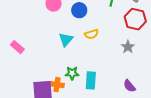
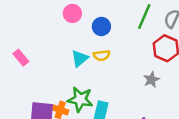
yellow semicircle: (92, 34) -> (102, 55), moved
green star: (72, 73) -> (80, 99), size x1.5

